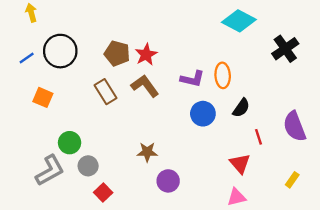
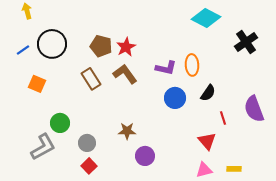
gray circle: (88, 166) -> (87, 143), moved
yellow rectangle: (292, 180) -> (234, 169), moved, turned 56

